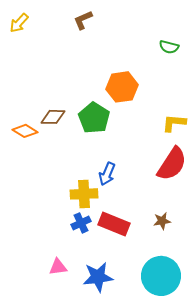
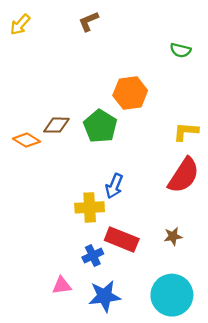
blue cross: (81, 223) -> (93, 256), moved

